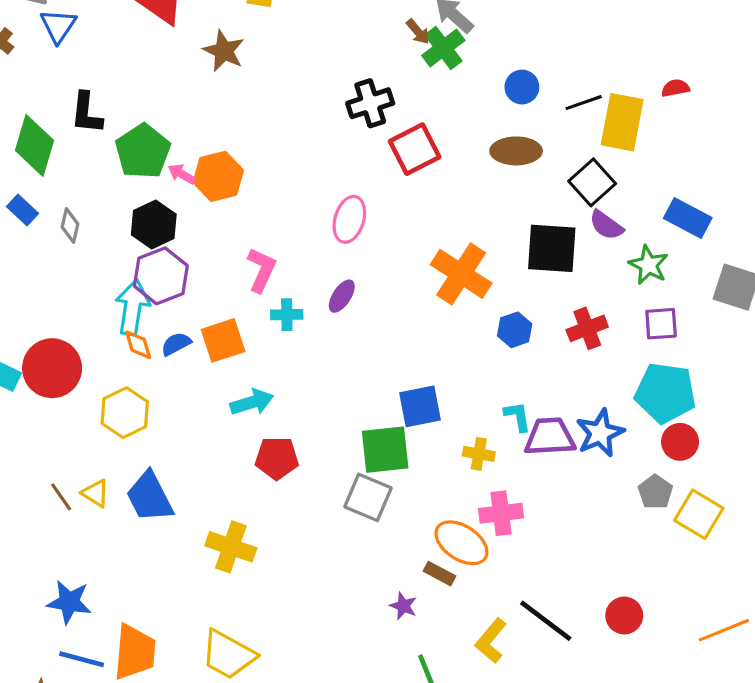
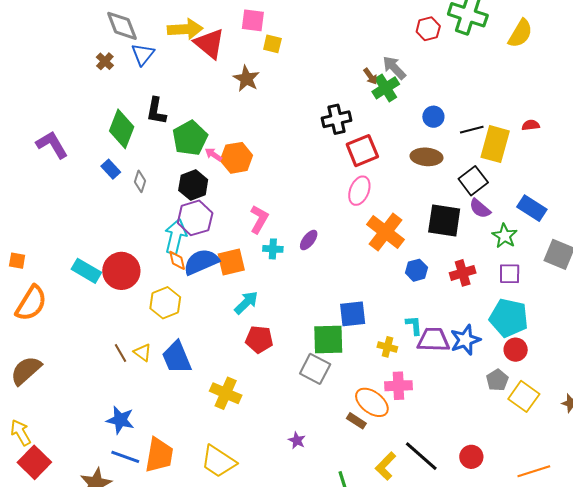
pink ellipse: (349, 219) -> (359, 191), moved
blue semicircle: (176, 344) -> (201, 262), size x1.8
cyan arrow: (252, 402) -> (246, 303), turned -32
purple star: (403, 606) -> (297, 440), moved

